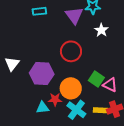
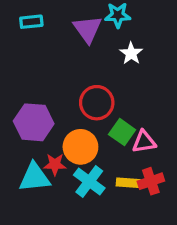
red circle: (71, 51) -> (97, 103), moved
pink triangle: (110, 85) -> (144, 142), turned -35
cyan triangle: (43, 108) -> (34, 177), size x1.5

